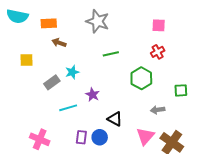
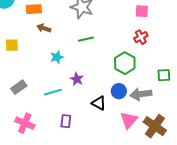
green line: (111, 54) -> (86, 39), moved
gray rectangle: (52, 82) -> (19, 87), moved
gray arrow: (158, 110) -> (141, 94), size x1.5
blue circle: (100, 137) -> (119, 91), moved

